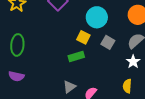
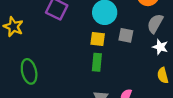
green rectangle: (76, 57) -> (97, 62), turned -49

